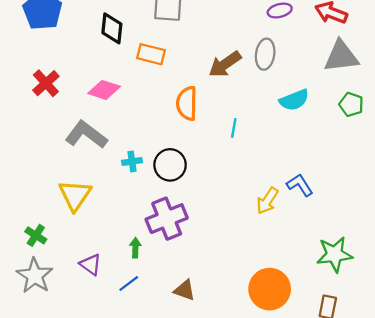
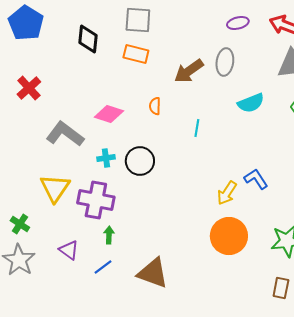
orange rectangle: (151, 54) -> (136, 54), moved
pink diamond: (104, 90) -> (109, 114), moved
orange semicircle: (187, 103) -> (155, 106), size x0.6
purple cross: (167, 219) -> (96, 200), moved, turned 33
orange circle: (270, 289) -> (229, 236), moved
brown triangle: (185, 290) -> (153, 273), size x1.6

